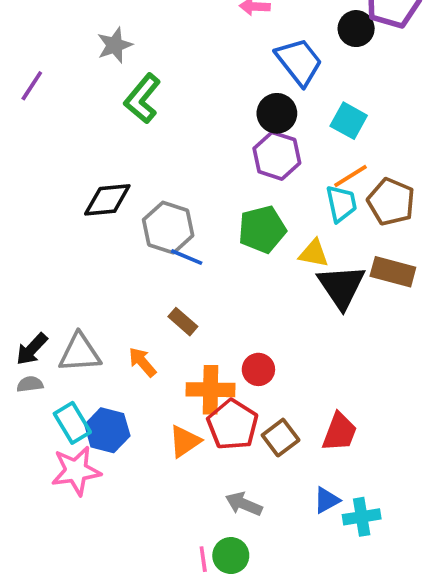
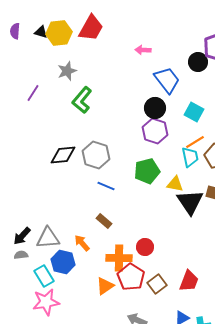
purple line: (32, 86) -> (33, 93), moved
gray hexagon: (168, 228) -> (96, 155), moved
blue hexagon: (107, 430) -> (63, 262), moved

